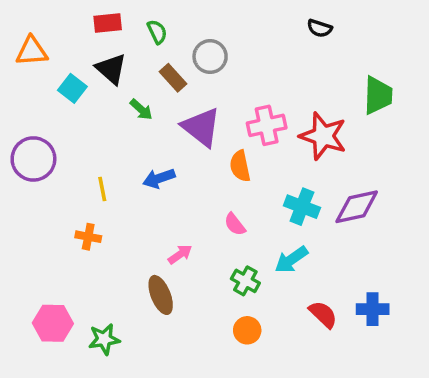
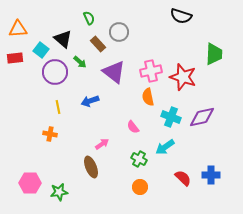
red rectangle: (108, 23) -> (15, 58), moved
black semicircle: (320, 28) -> (181, 16), size x1.5
purple circle: (33, 159) -> (55, 72), moved
orange semicircle: (240, 166) -> (148, 97), moved

